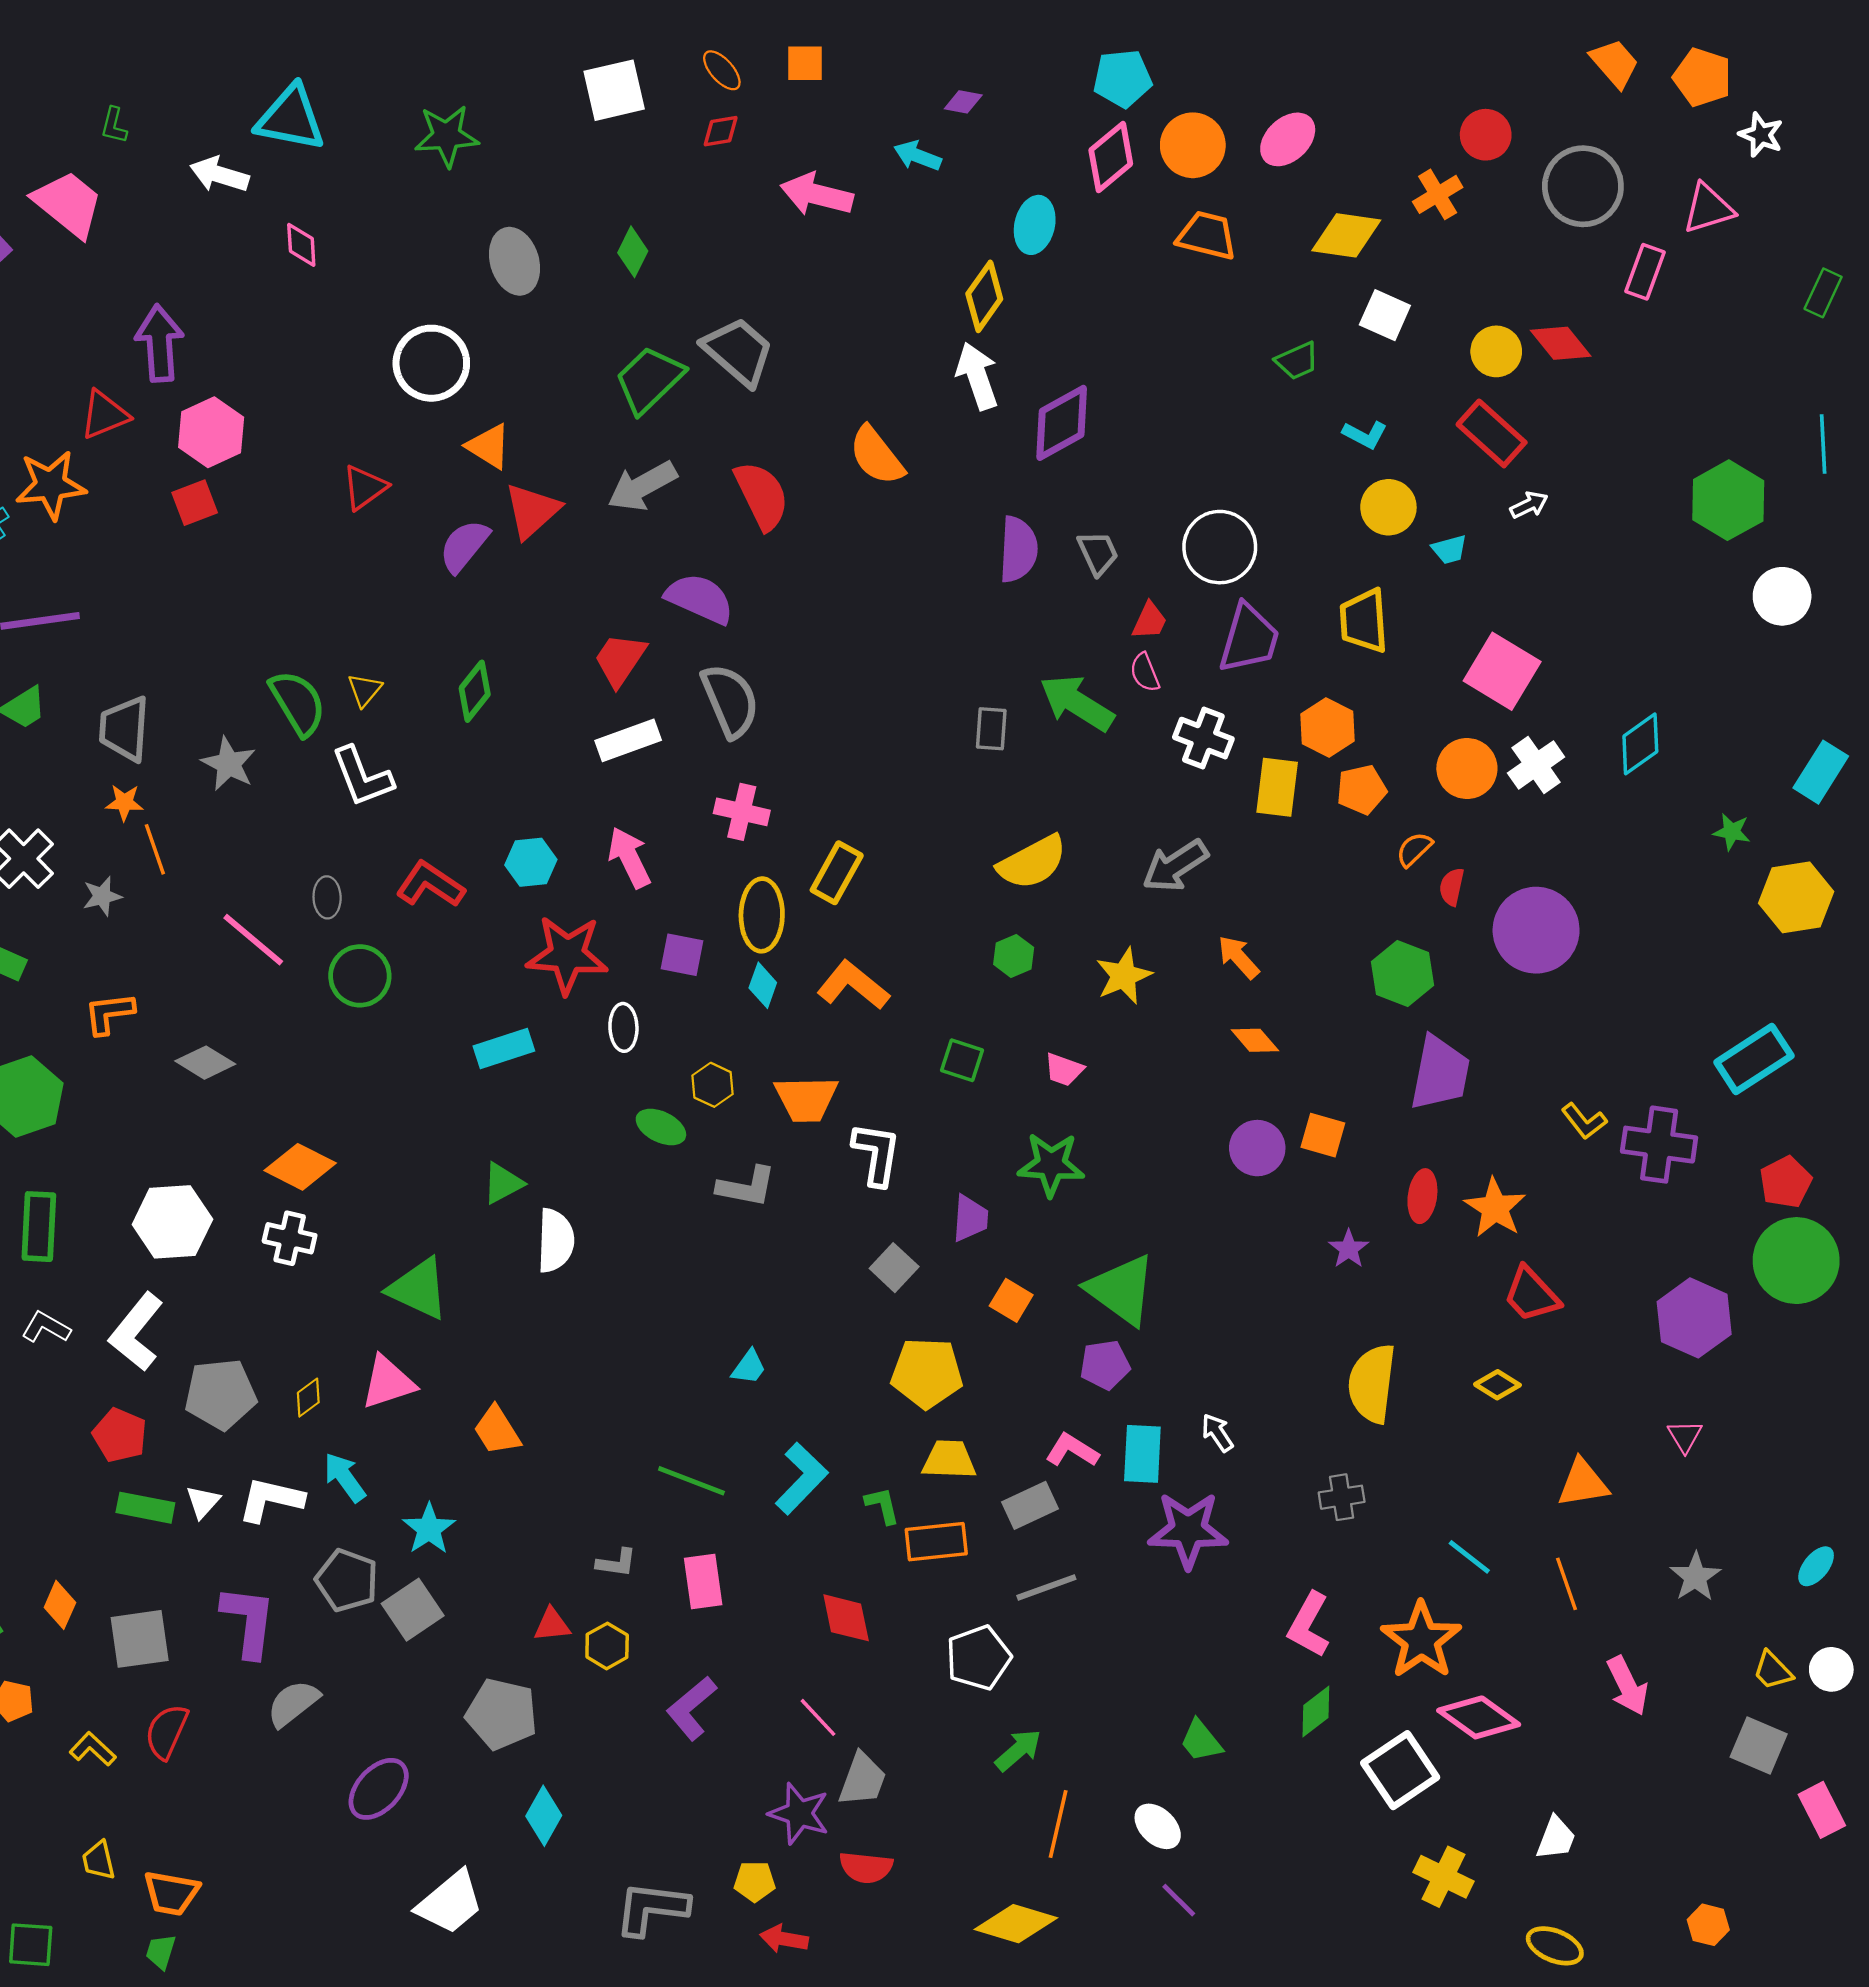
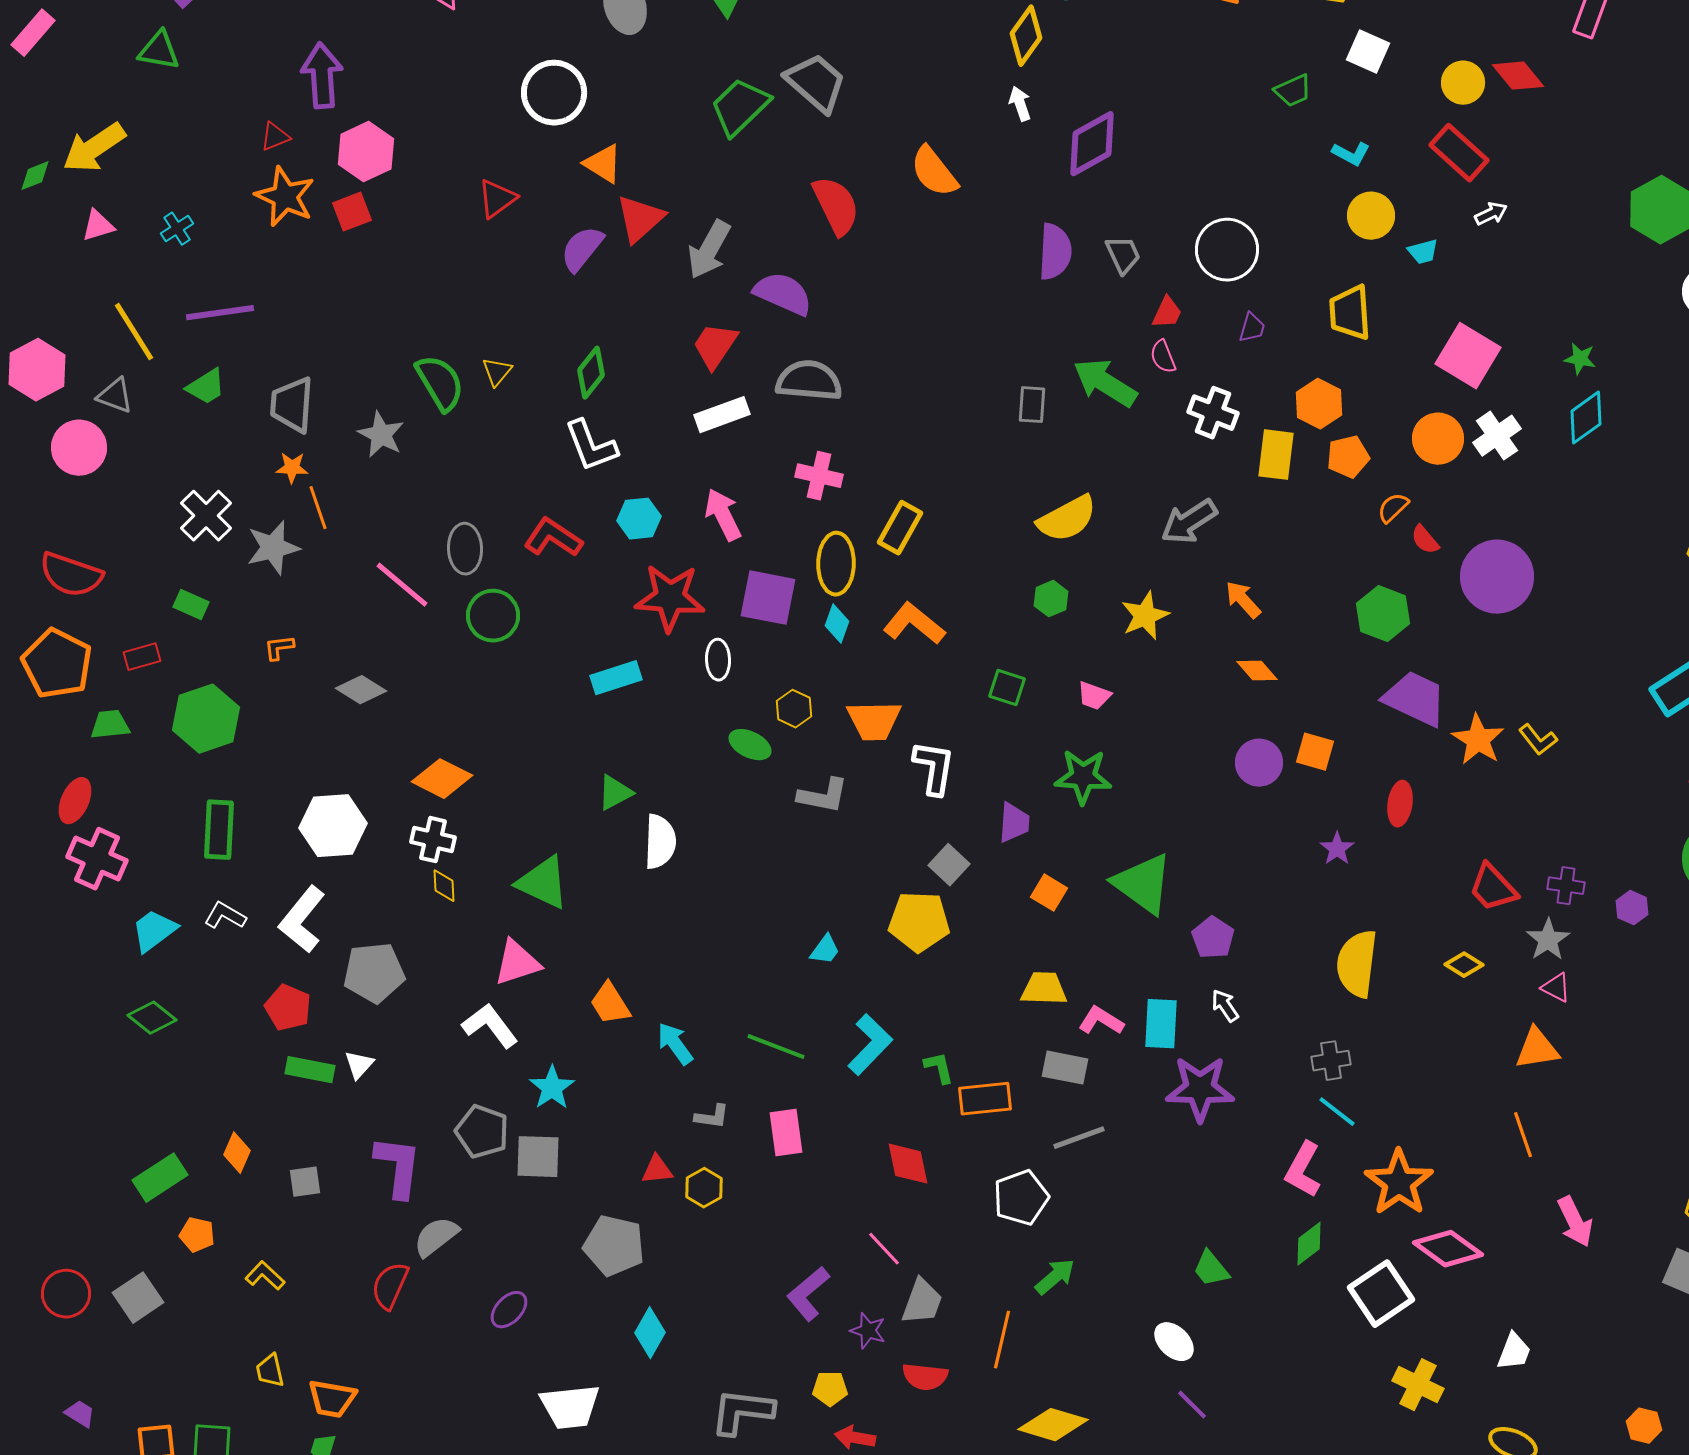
white arrow: (977, 376) -> (1020, 104), size x0.6
red triangle: (104, 415) -> (275, 137), size x0.7
orange star: (51, 485) -> (285, 197), moved, turned 30
gray arrow: (642, 486) -> (709, 250), moved, turned -32
purple trapezoid: (1249, 638) -> (1252, 328), size x0.5
gray semicircle: (730, 701) -> (809, 381), turned -62
white L-shape: (362, 777) -> (591, 446), moved
green star: (1732, 832) -> (1580, 359), moved
red semicircle: (1452, 887) -> (1425, 540), turned -52
gray star: (102, 896) -> (273, 548), size x1.6
gray ellipse: (327, 897) -> (465, 549), size x1.4
purple square: (682, 955) -> (768, 598), size x1.5
orange L-shape: (109, 1013) -> (279, 648), size x0.7
purple trapezoid: (1440, 1073) -> (1415, 699), turned -76
purple cross: (1659, 1145) -> (1566, 886), moved, size x0.6
orange star: (1495, 1208) -> (1478, 740), moved
purple hexagon: (1694, 1318) -> (1632, 908), size x0.5
purple pentagon: (1105, 1365) -> (1213, 938), moved, turned -30
yellow pentagon: (927, 1373) -> (919, 922), moved
yellow diamond: (308, 1398) -> (444, 886), moved, turned -56
pink triangle: (1685, 1436) -> (1556, 988), moved, turned -32
yellow trapezoid: (949, 1460) -> (1044, 989), moved
cyan arrow: (345, 1477) -> (675, 1044), moved
white L-shape: (271, 1500) -> (490, 1026), moved, turned 40
gray rectangle: (1030, 1505) -> (1065, 1068), turned 36
cyan line: (1469, 1557) -> (1337, 1112), moved
gray star: (1695, 1577) -> (1548, 940), moved
gray square: (413, 1610) -> (538, 1157), turned 36
gray square: (140, 1639) -> (305, 1182), size x0.6
purple L-shape: (691, 1708) -> (808, 1294), moved
red semicircle: (167, 1731) -> (390, 1286), moved
purple ellipse: (379, 1789) -> (509, 1310), size x0.7
purple star: (799, 1813) -> (868, 1331), size x0.7
orange line: (1058, 1824) -> (1002, 1340), moved
white trapezoid: (450, 1903) -> (570, 1407), turned 34

